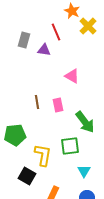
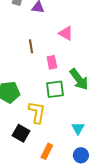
brown line: (37, 102) -> (31, 46), moved
green square: (70, 146) -> (55, 89), moved

